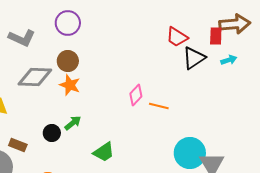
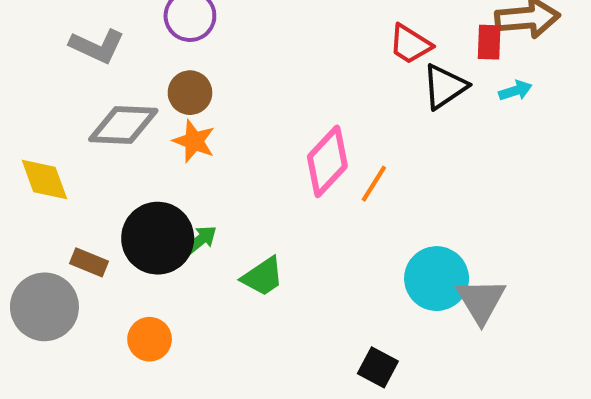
pink diamond: (136, 95) -> (327, 161), size x1.6
orange line: (159, 106) -> (374, 184), turned -72
green arrow: (73, 123) -> (200, 240), moved
black circle: (52, 133) -> (158, 238), size x2.0

